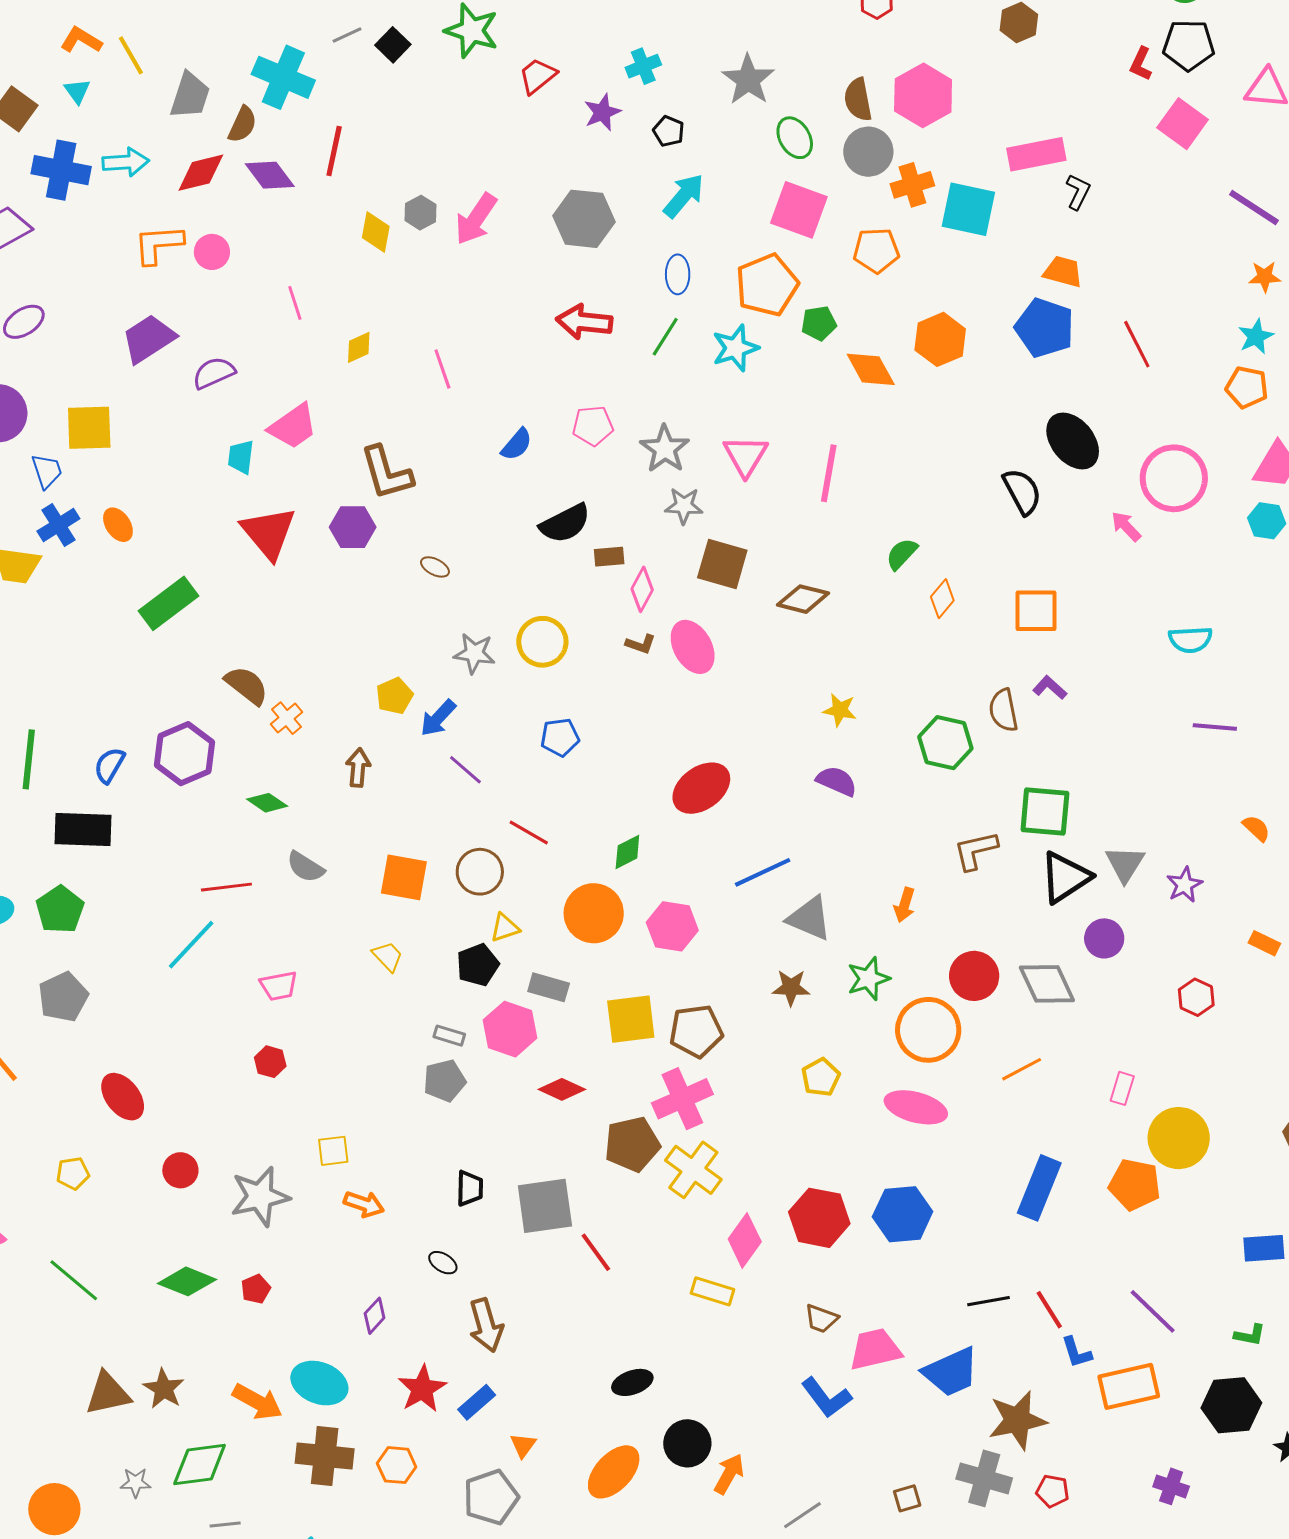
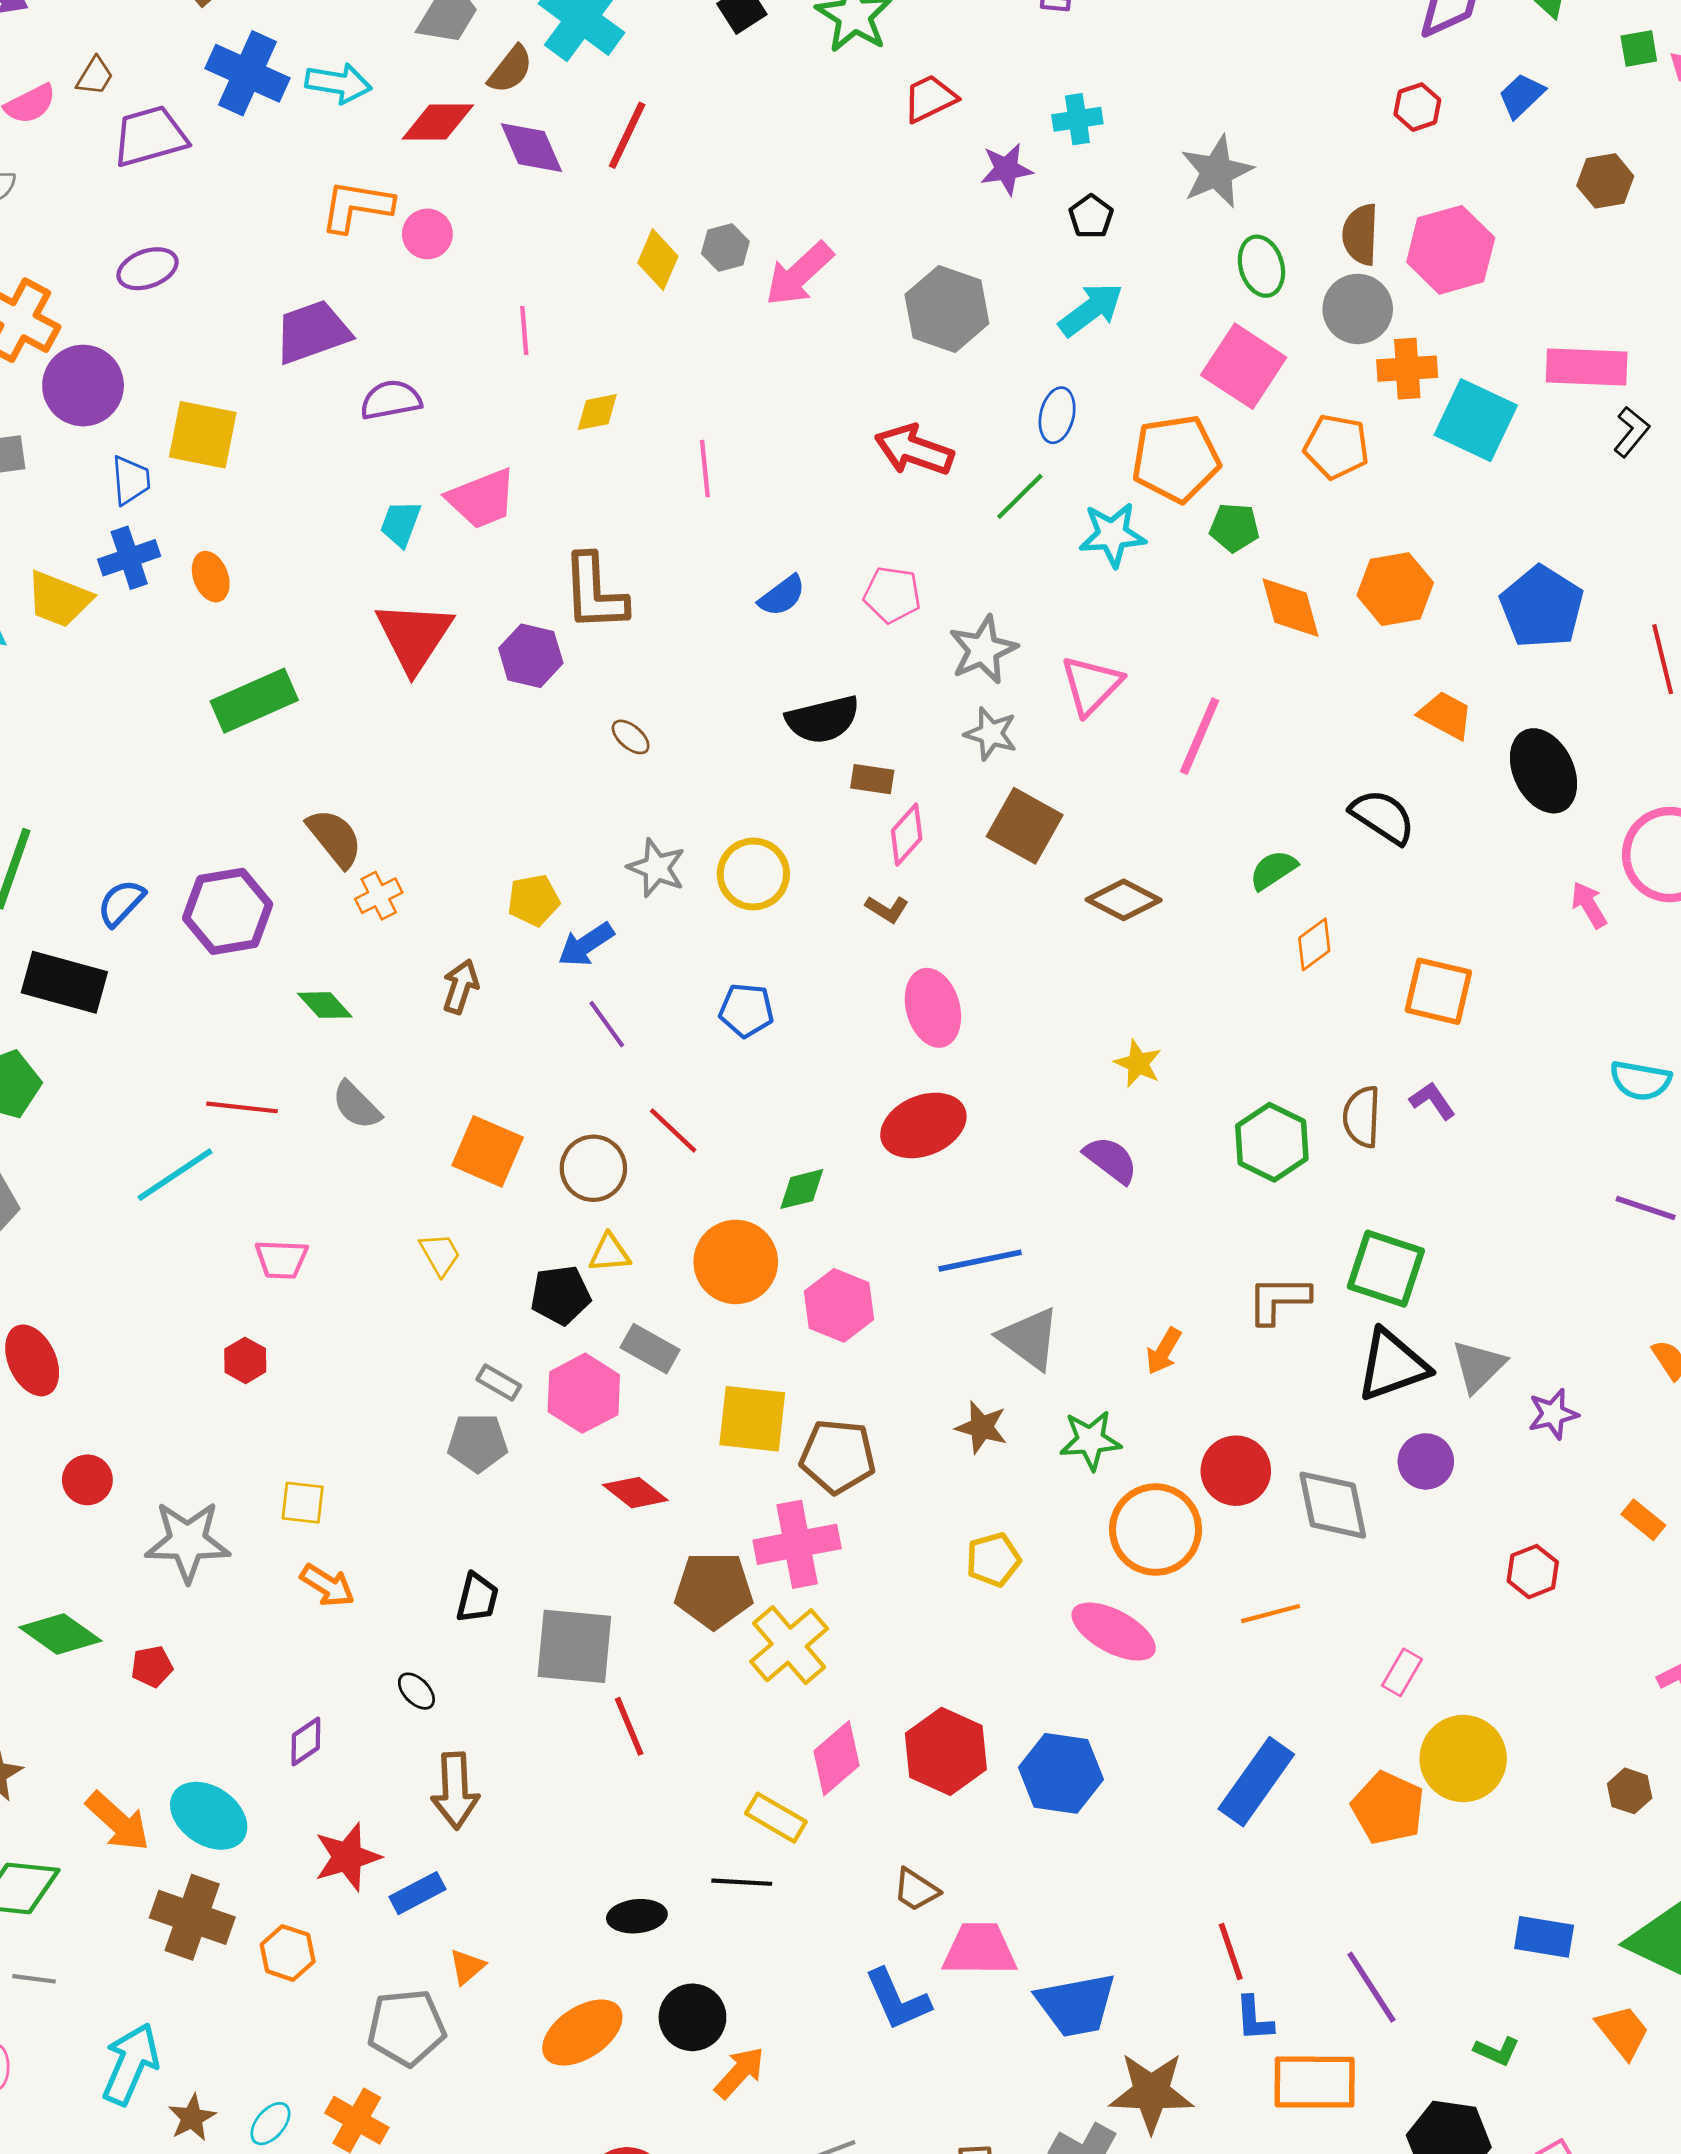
orange trapezoid: (1063, 272) -> (1446, 715), moved
black semicircle: (1022, 492) -> (1383, 817), moved, turned -42
pink ellipse: (693, 647) -> (933, 1008), moved
black line: (989, 1301) -> (742, 1882), moved

